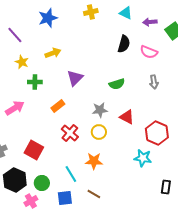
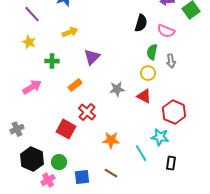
yellow star: (22, 62) -> (29, 42), moved
green semicircle: (117, 84) -> (152, 52), moved, turned 119
yellow circle: (99, 132) -> (148, 73), moved
red square: (34, 150) -> (66, 129), moved
cyan line: (71, 174) -> (141, 153), moved
black rectangle: (166, 187) -> (171, 163), moved

